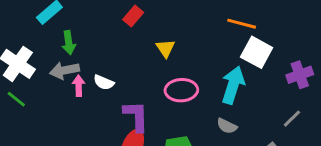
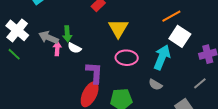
orange line: (242, 24) -> (171, 16), turned -48
green arrow: (69, 43) -> (67, 34), moved
yellow triangle: (166, 48) -> (118, 28), size x1.5
gray arrow: (65, 70) -> (49, 37), turned 30

